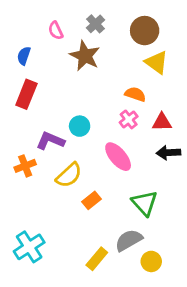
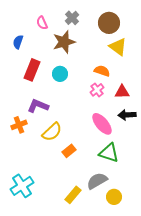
brown star: (85, 56) -> (64, 42), turned 30
red rectangle: (26, 94) -> (32, 70), moved
cyan circle: (80, 126) -> (60, 74), moved
pink ellipse: (118, 157) -> (102, 124), moved
green triangle: (145, 203) -> (109, 153), turned -30

